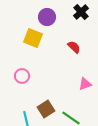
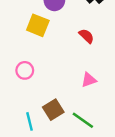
pink triangle: (85, 84) -> (89, 80), moved

